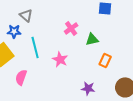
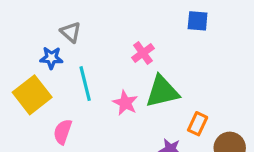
green triangle: (92, 39) -> (162, 92), moved, size x1.6
orange rectangle: (105, 60) -> (198, 124), moved

